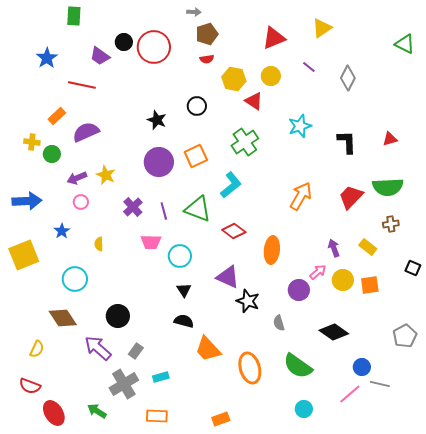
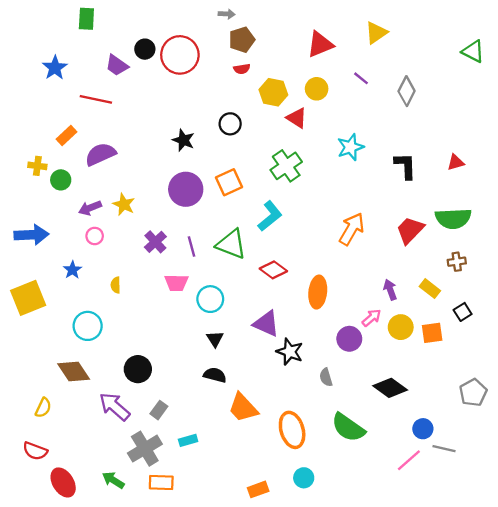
black square: (413, 268) -> (463, 312), moved, turned 35
cyan circle: (304, 409) -> (304, 478), moved
orange rectangle: (157, 416) -> (161, 482), moved

